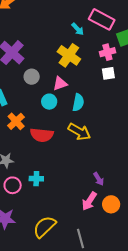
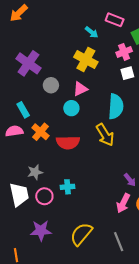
pink rectangle: (102, 19) -> (115, 20), size x0.7
cyan semicircle: (78, 102) -> (116, 107), moved, size x1.4
yellow arrow: (79, 132) -> (105, 135), turned 35

